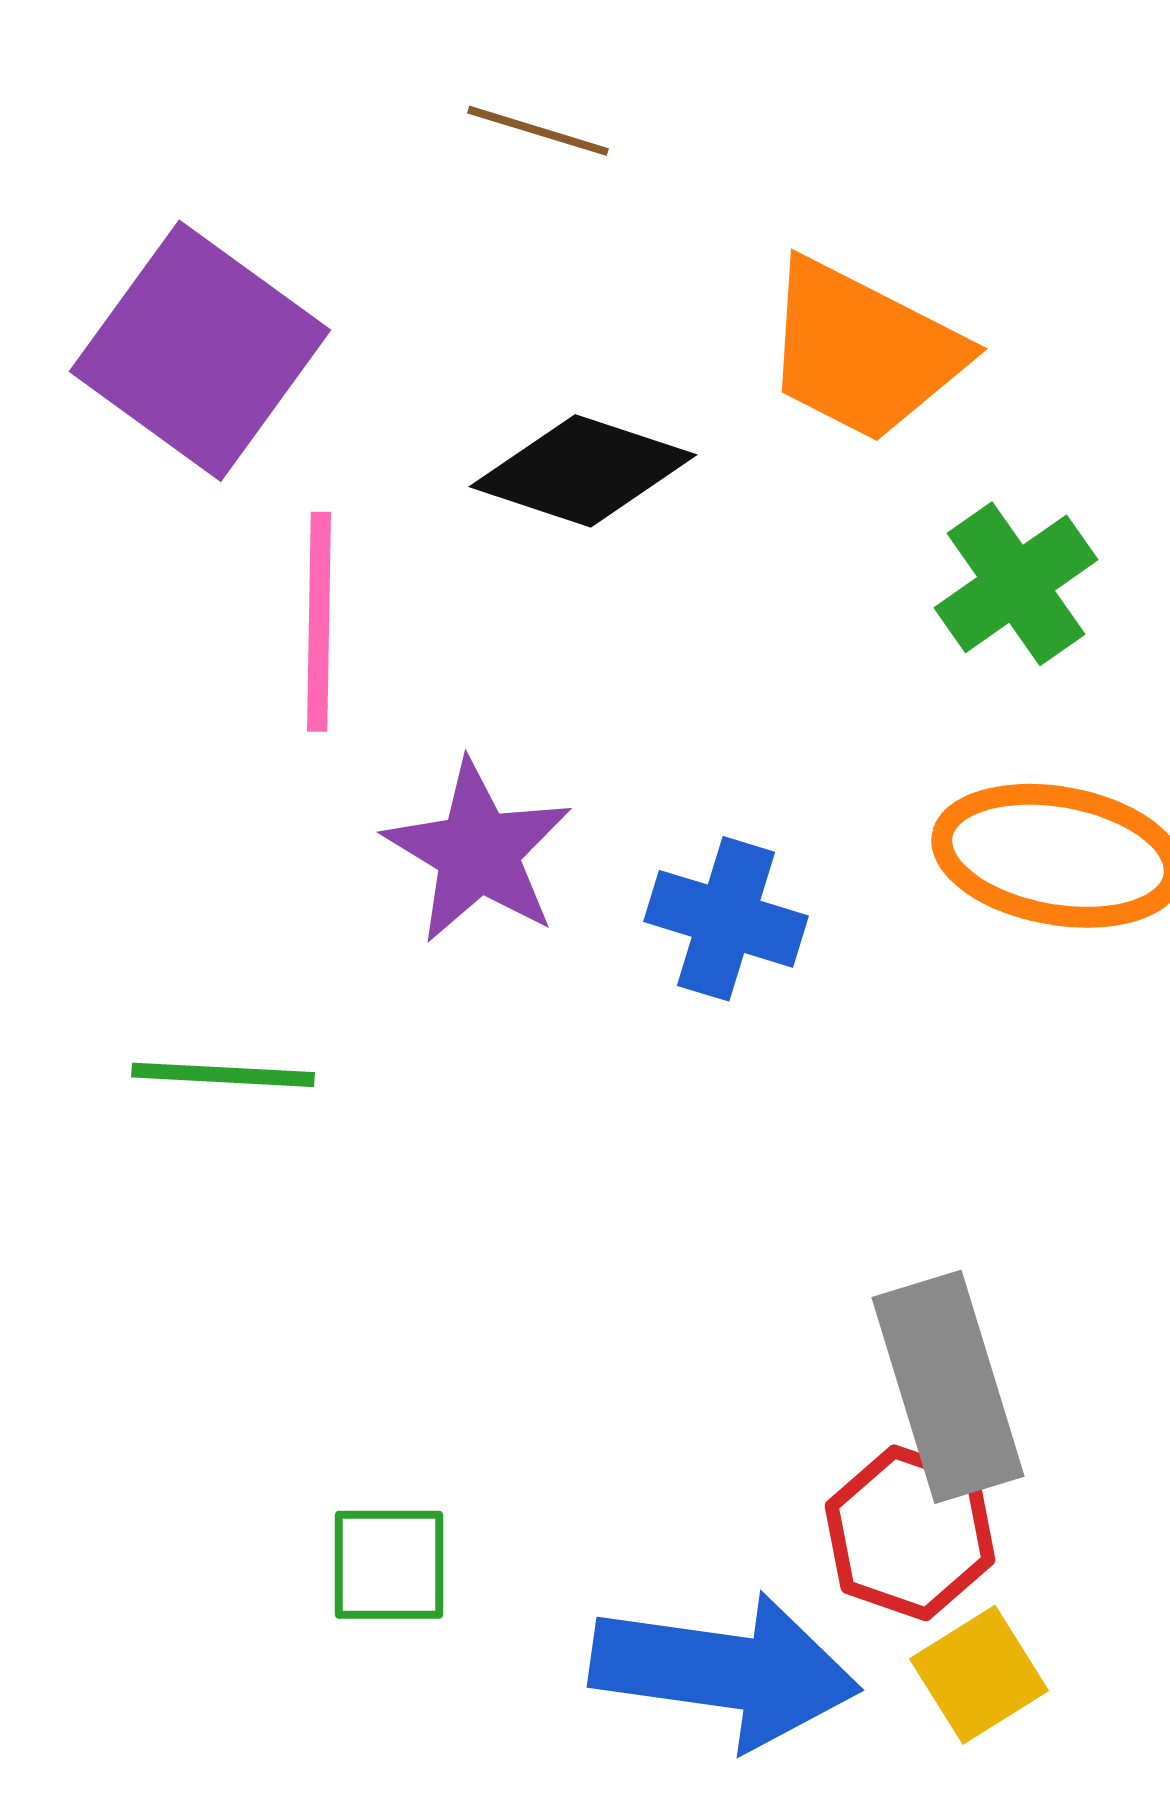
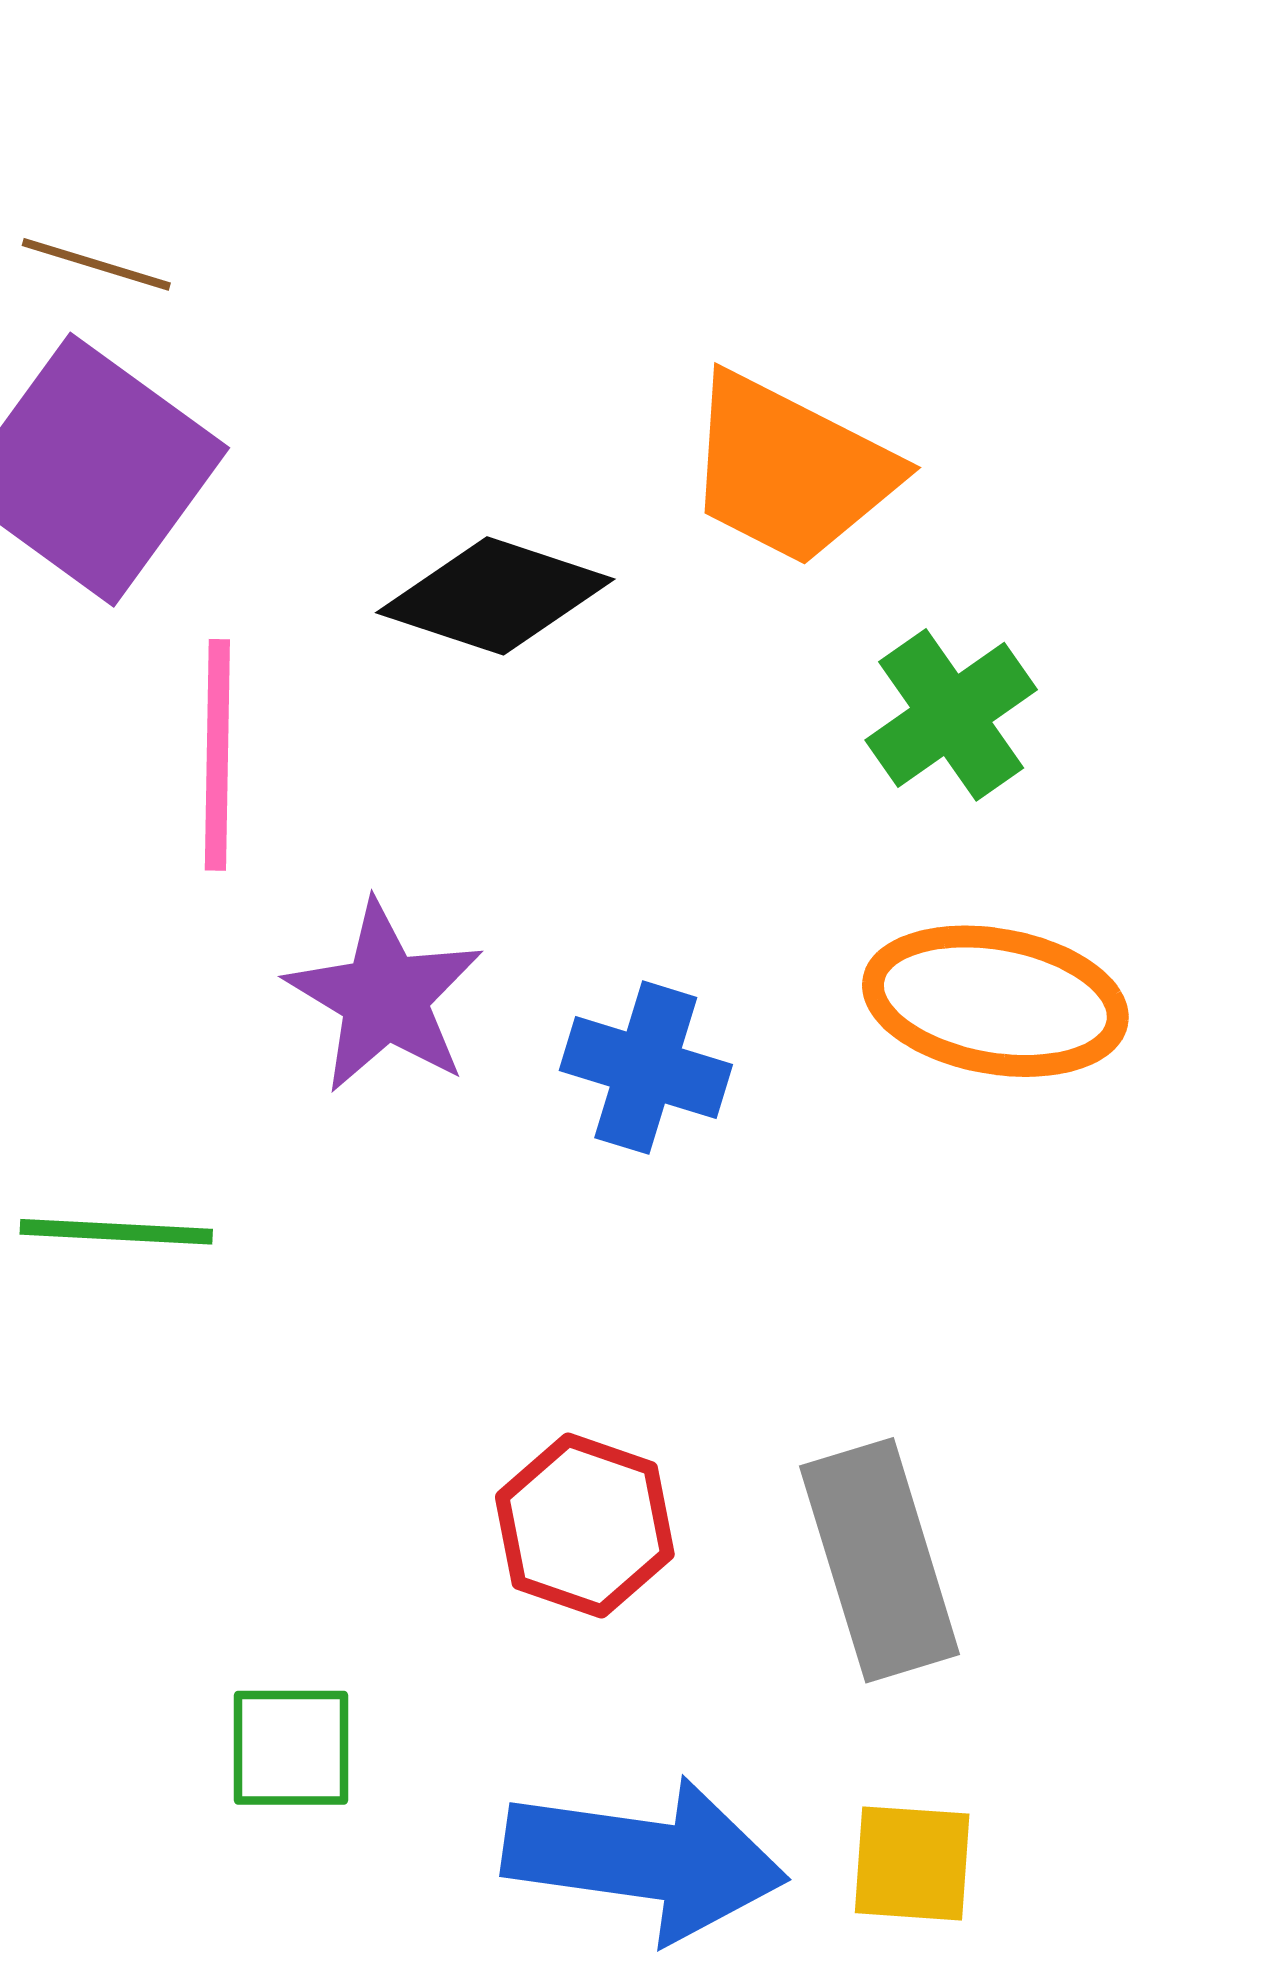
brown line: (538, 131) -> (96, 264), moved
red hexagon: (910, 1533) -> (585, 1526), moved
yellow square: (979, 1675) -> (912, 1863), turned 36

